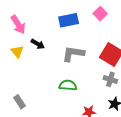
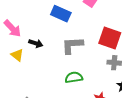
blue rectangle: (69, 20) -> (61, 14), turned 48

